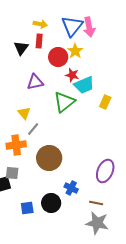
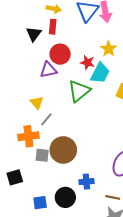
yellow star: (75, 51) -> (109, 49), moved
red circle: (58, 57) -> (60, 54), moved
cyan trapezoid: (84, 85) -> (100, 73), turned -40
gray square: (12, 173) -> (42, 155), moved
blue cross: (71, 188) -> (86, 182), turned -32

